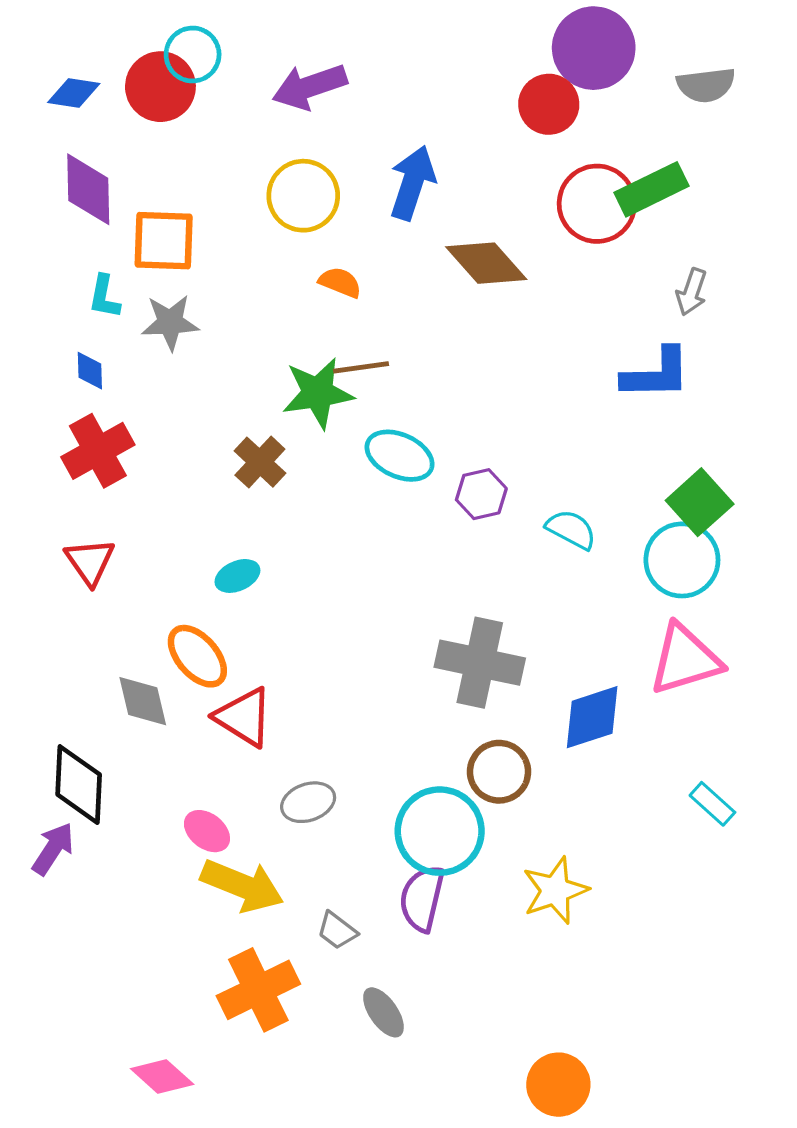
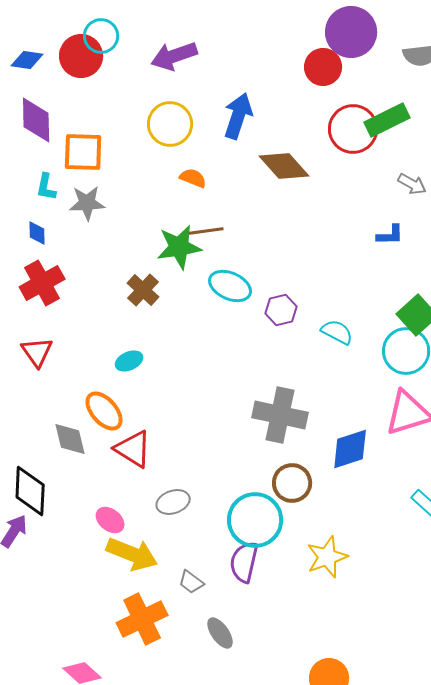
gray arrow: (692, 292) -> (412, 184), turned -80
blue L-shape: (656, 374) -> (390, 235), size x0.6

